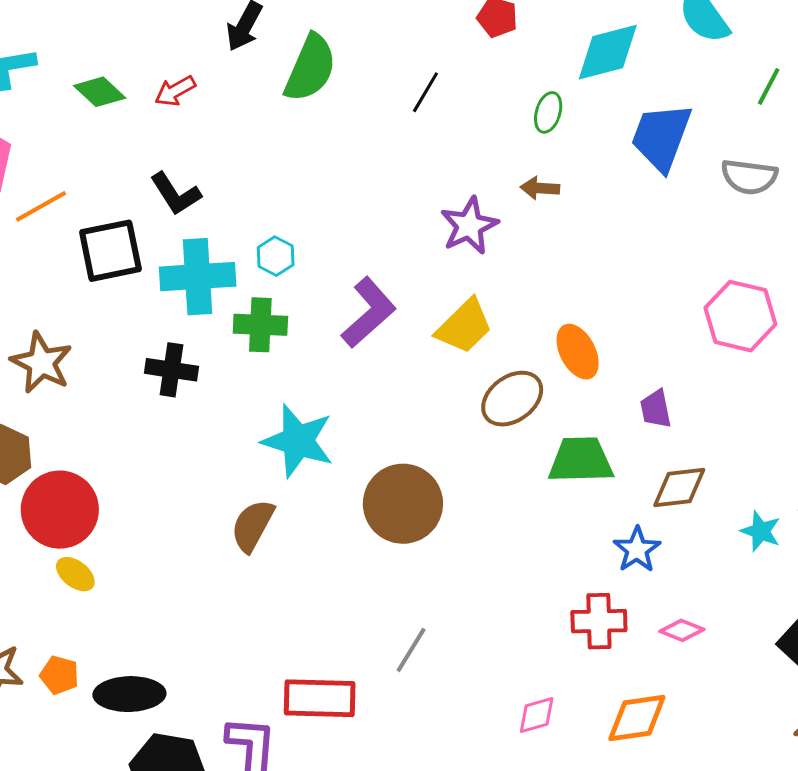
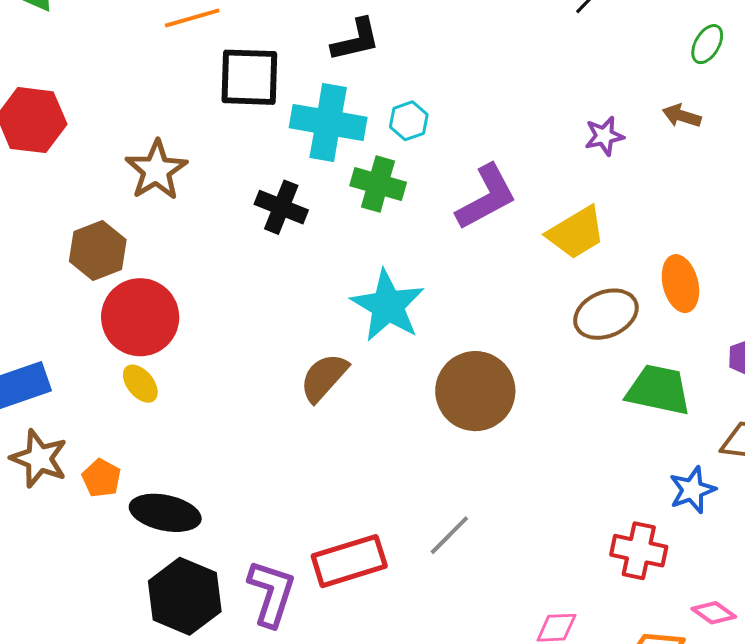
black L-shape: (176, 194) -> (356, 40), moved, turned -84
purple star: (469, 226) -> (604, 136), size x0.7
pink diamond: (682, 630) -> (714, 613), moved
red rectangle: (320, 698) -> (349, 561), turned -32

